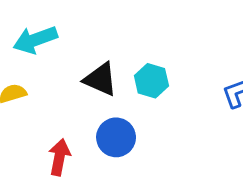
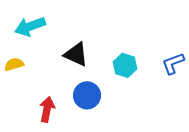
cyan hexagon: (151, 81) -> (125, 65), moved

